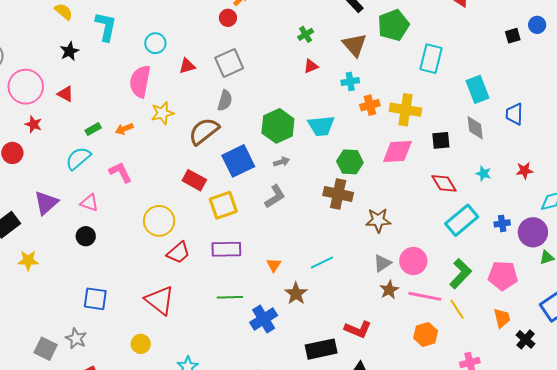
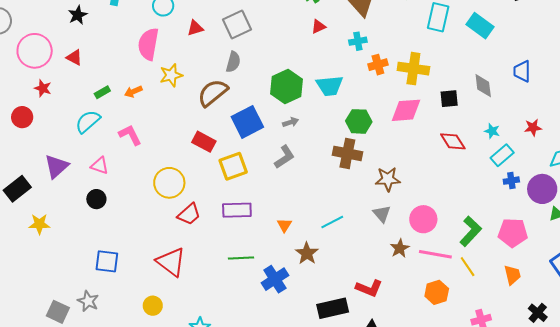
cyan rectangle: (477, 89) -> (480, 26), moved, turned -32
cyan rectangle: (462, 220) -> (502, 155), moved, size x0.7
gray triangle: (382, 263) -> (382, 214), moved, turned -36
black cross: (526, 339) -> (538, 313), moved

